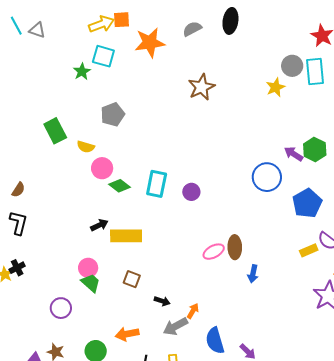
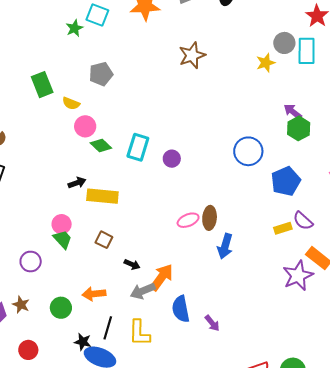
purple arrow: (294, 154) -> (293, 112), moved
blue arrow: (253, 274) -> (225, 246), size x1.4
orange arrow: (193, 311) -> (162, 277), size x1.8

